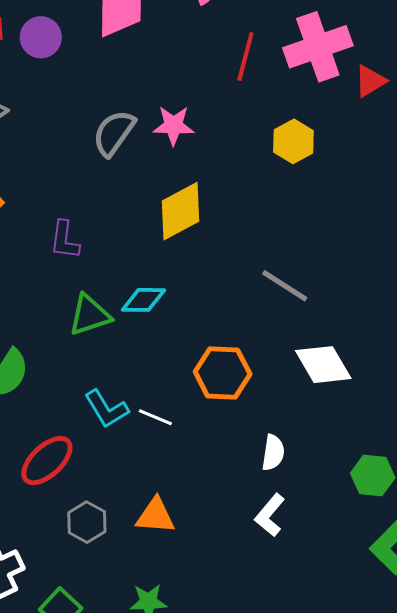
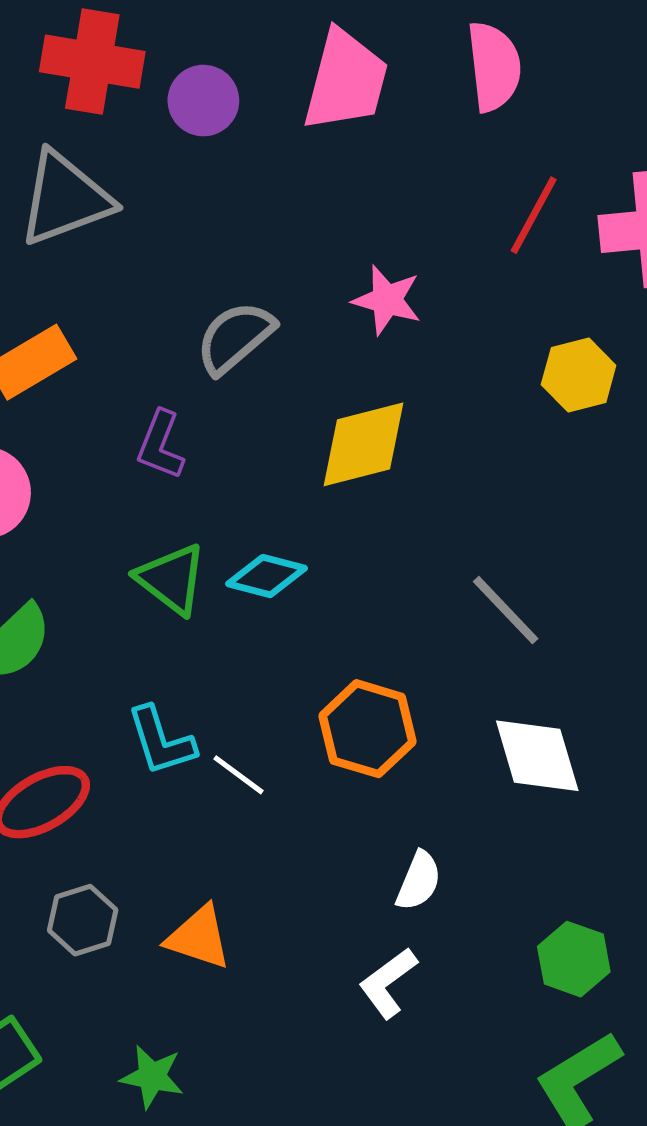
gray semicircle: (114, 133) -> (235, 337), moved
green triangle: (90, 315) -> (171, 579), turned 42

